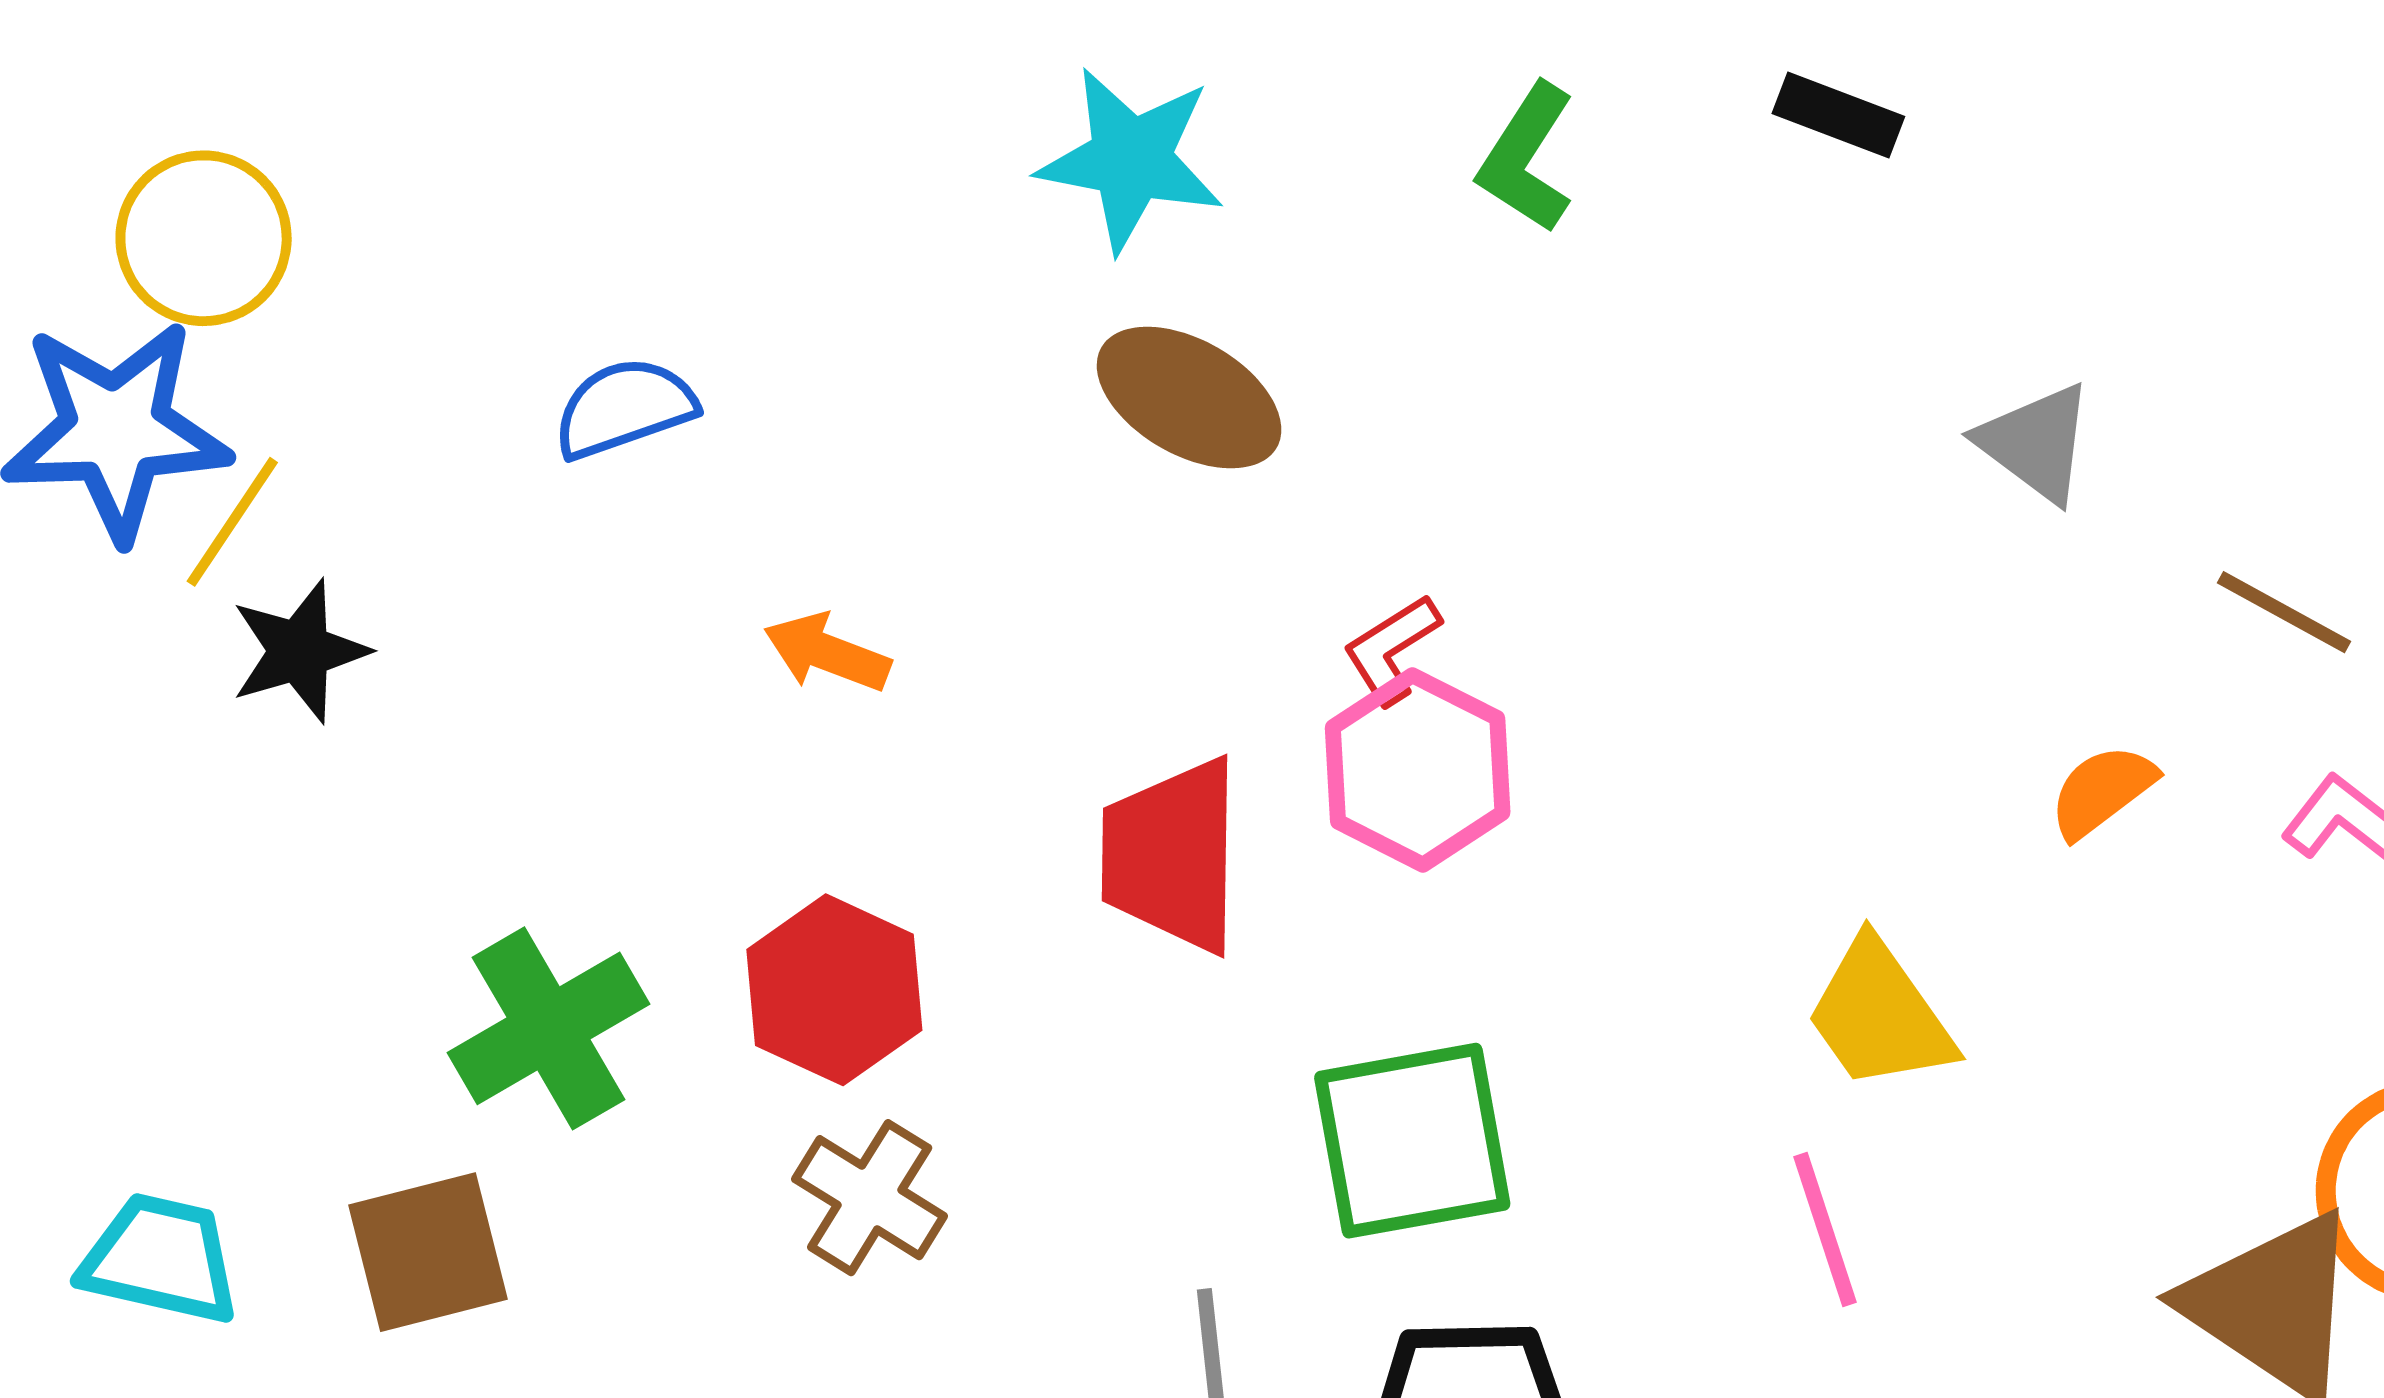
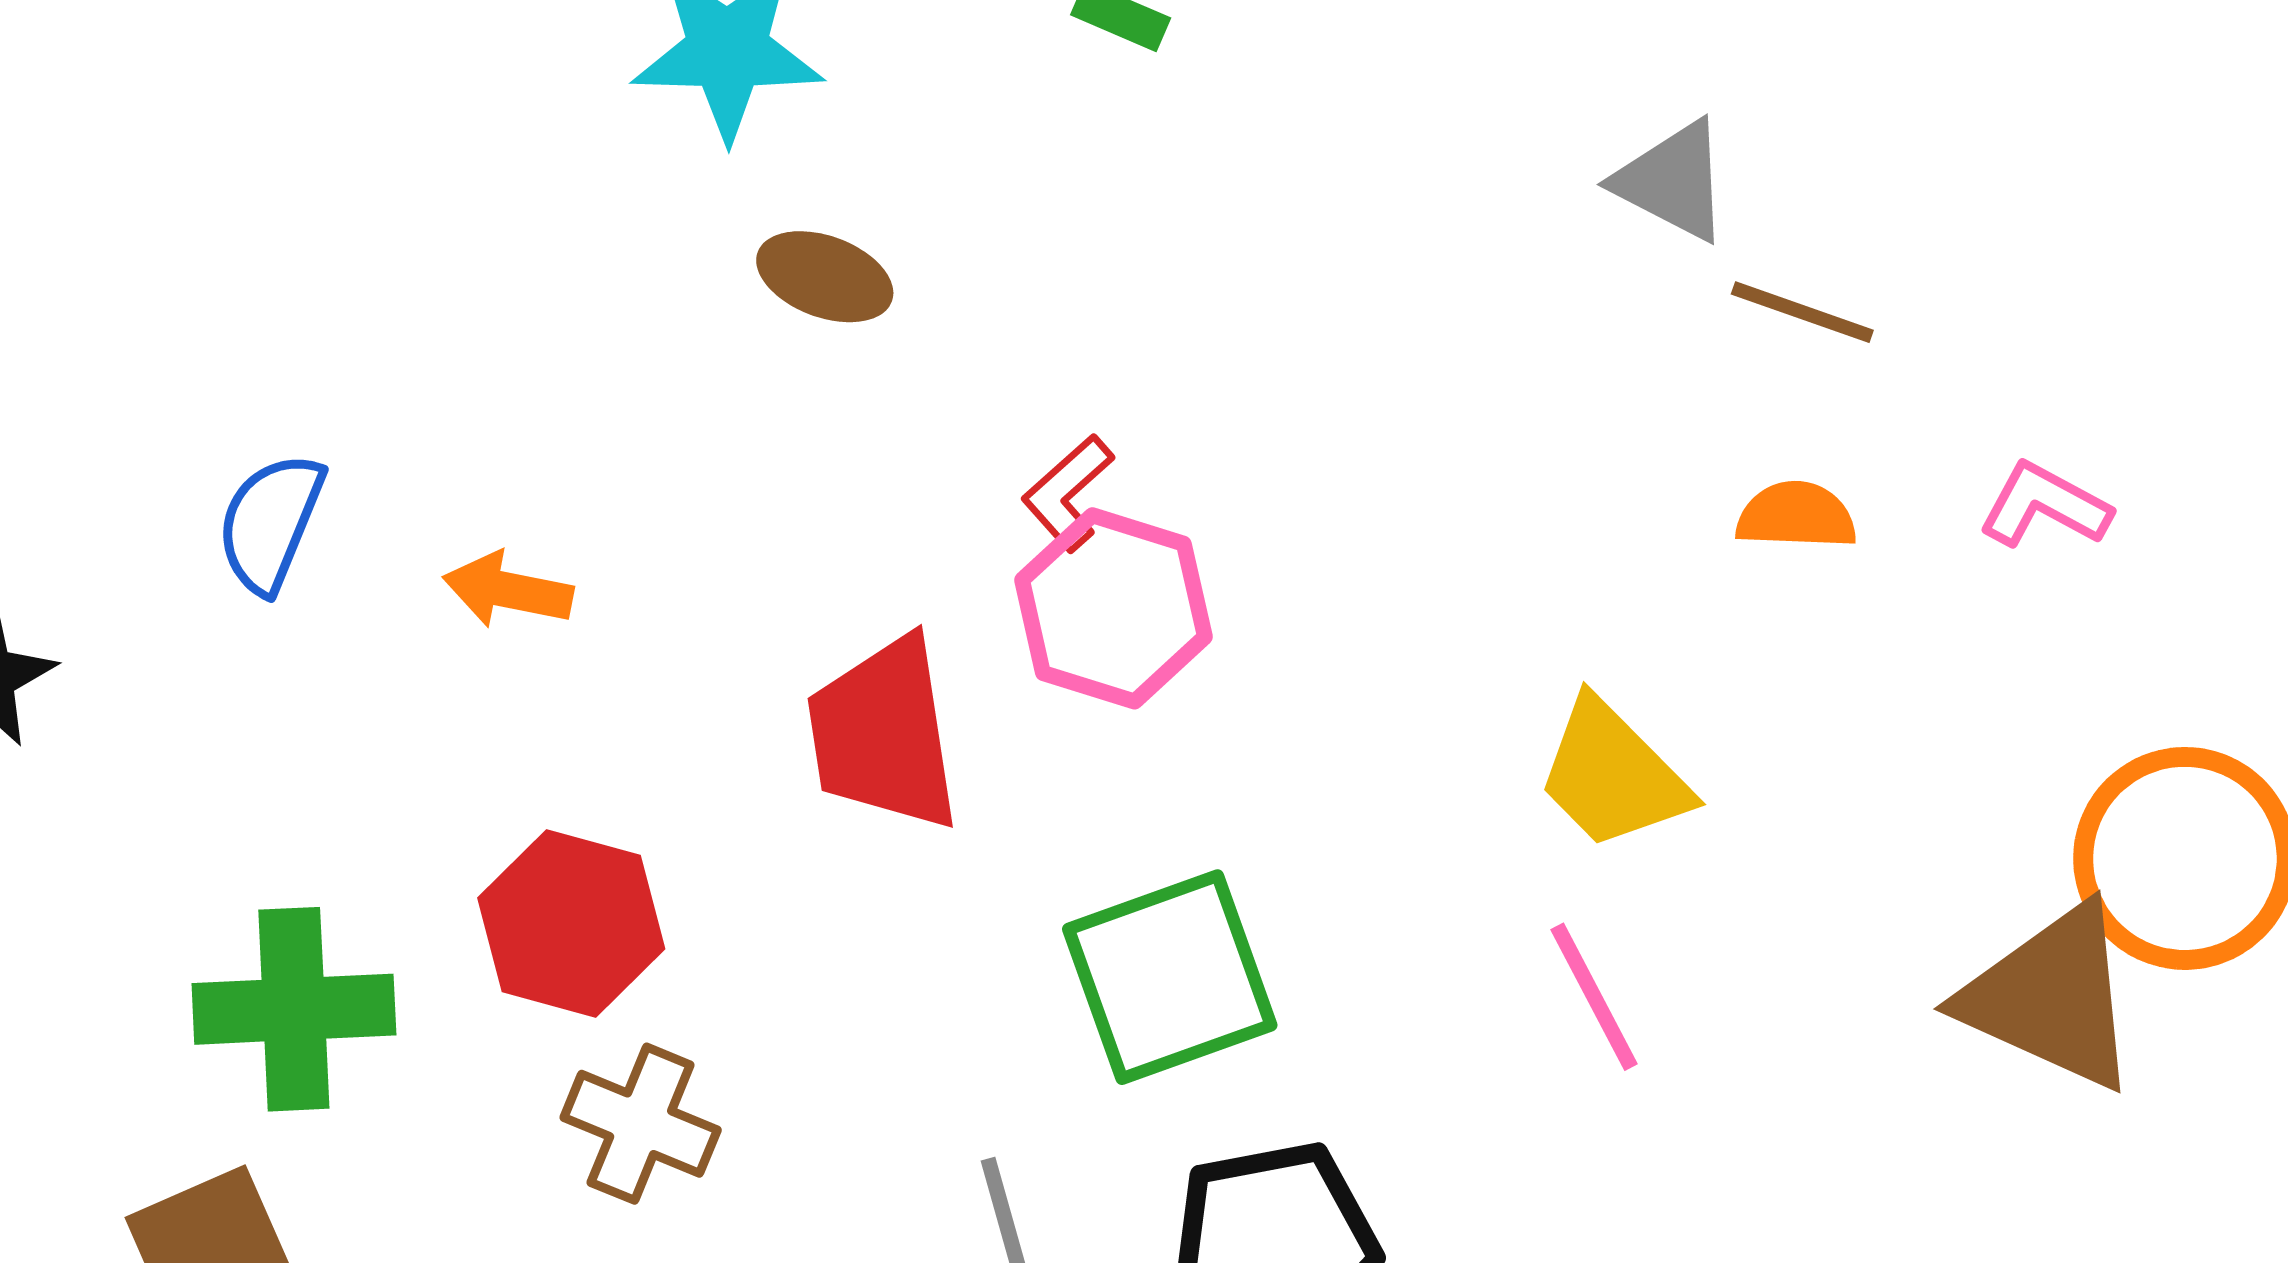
brown ellipse: (1189, 398) -> (825, 277), size x0.7
blue semicircle: (624, 408) -> (270, 523), moved, turned -39
brown line: (2284, 612) -> (1802, 312), moved
orange semicircle: (2102, 791) -> (1796, 516), turned 49
green cross: (549, 1028) -> (294, 1009), turned 37

